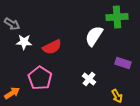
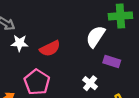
purple rectangle: (123, 63) -> (112, 62), moved

